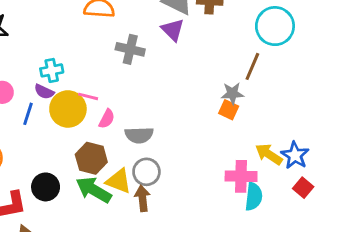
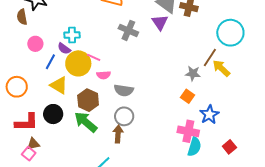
orange square: (229, 110) -> (187, 96), moved
pink semicircle: (107, 119) -> (104, 75), turned 48
yellow arrow: (269, 154) -> (221, 68), moved
blue star: (295, 155) -> (209, 115), moved
yellow triangle: (119, 181) -> (59, 85), moved

